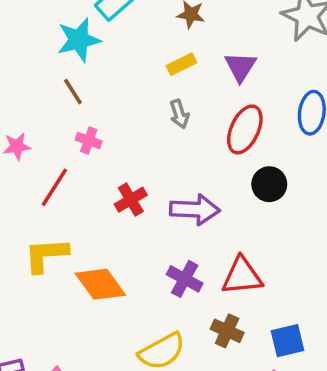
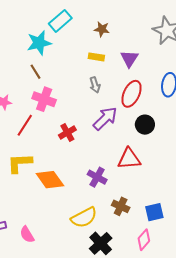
yellow rectangle: (181, 64) -> (96, 57), turned 35
pink cross: (89, 141) -> (44, 99), size x1.6
purple arrow: (195, 210) -> (105, 118), moved, turned -48
red triangle: (242, 276) -> (129, 159), moved

